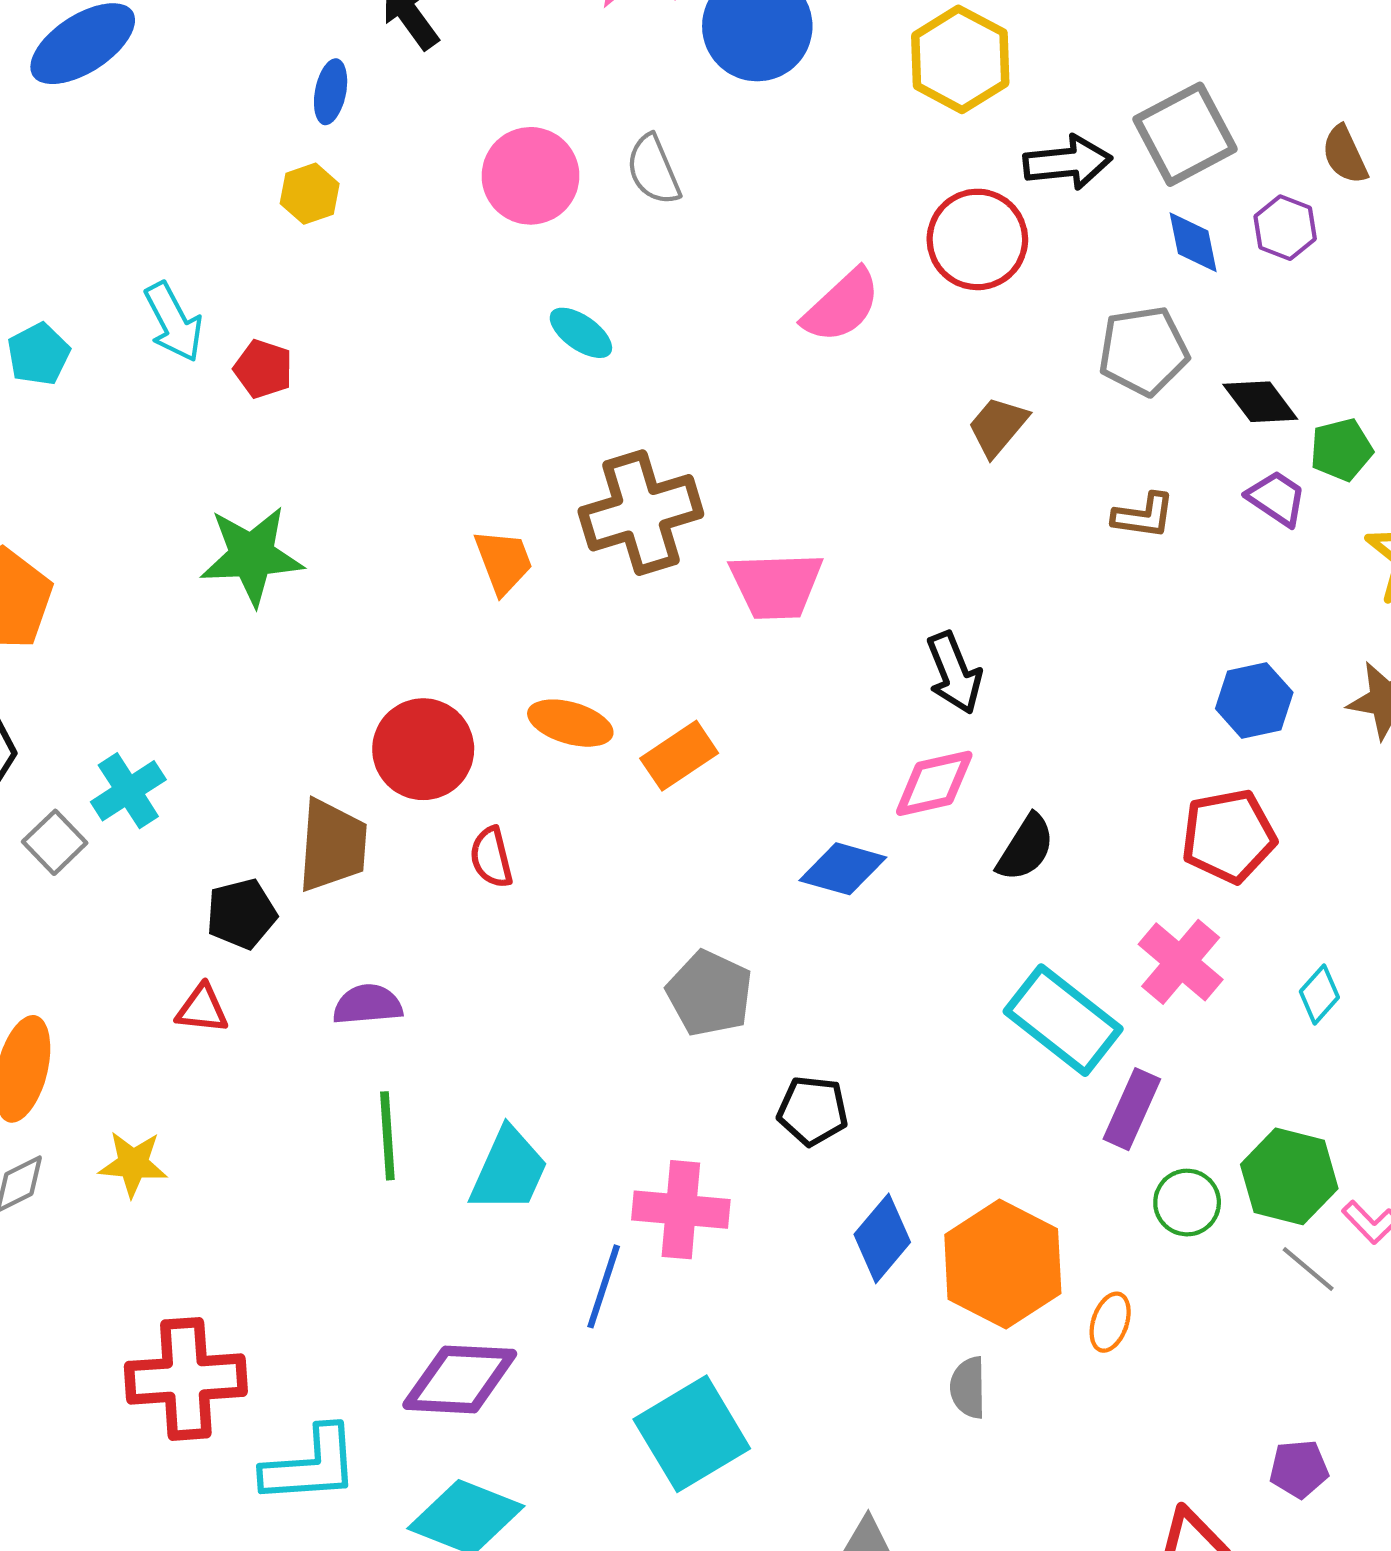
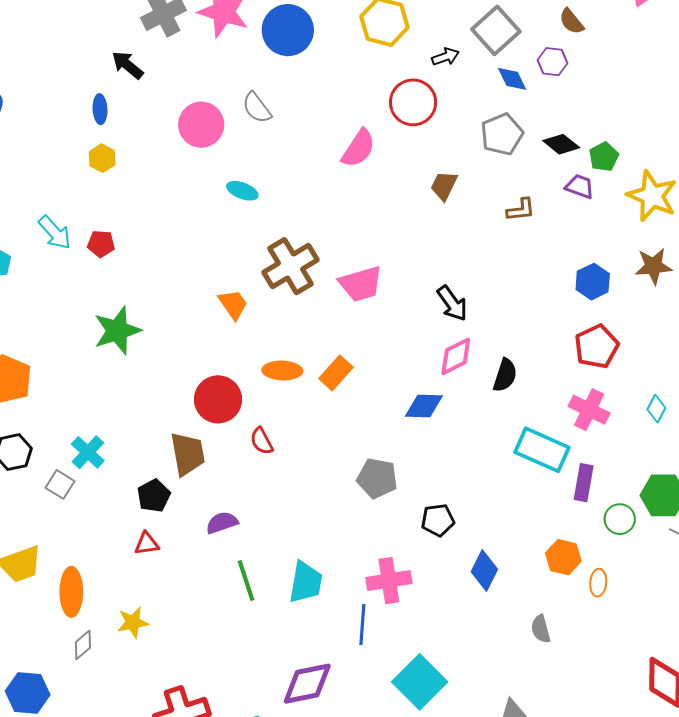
black arrow: (1068, 162) -> (445, 57), size x0.7
orange hexagon: (1003, 1264) -> (563, 557), moved, size x0.6

